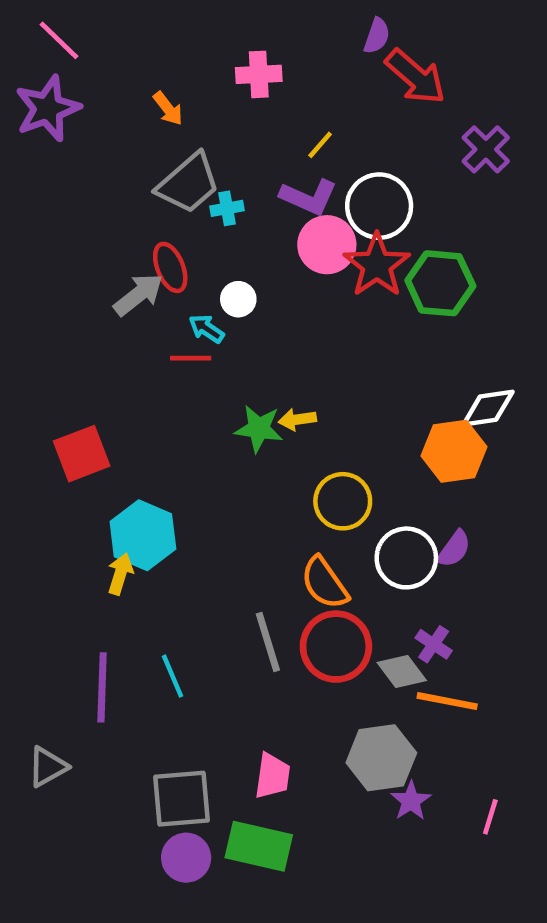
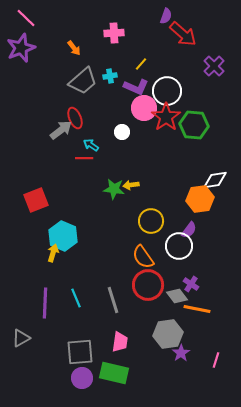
cyan cross: (227, 208) -> (110, 76), moved
white circle: (238, 299) -> (122, 132), moved
purple semicircle: (454, 549) -> (189, 230), moved
gray line: (268, 642) -> (113, 300), moved

